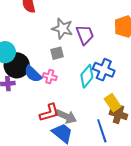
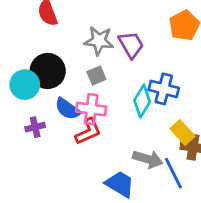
black circle: (17, 65) -> (48, 71), moved
pink cross: (50, 77) -> (91, 109), size x1.5
red L-shape: (49, 113) -> (88, 131), moved
gray arrow: (66, 116) -> (148, 159), moved

